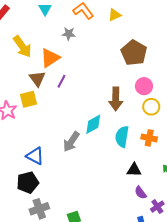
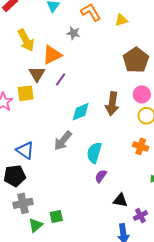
cyan diamond: (93, 124) -> (81, 112), moved
cyan semicircle: (122, 137) -> (94, 153), moved
black triangle: (134, 170) -> (120, 200), moved
purple semicircle: (140, 193) -> (101, 176), moved, turned 64

